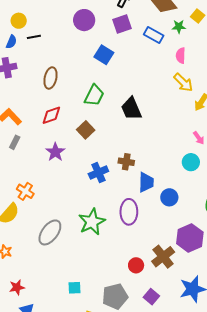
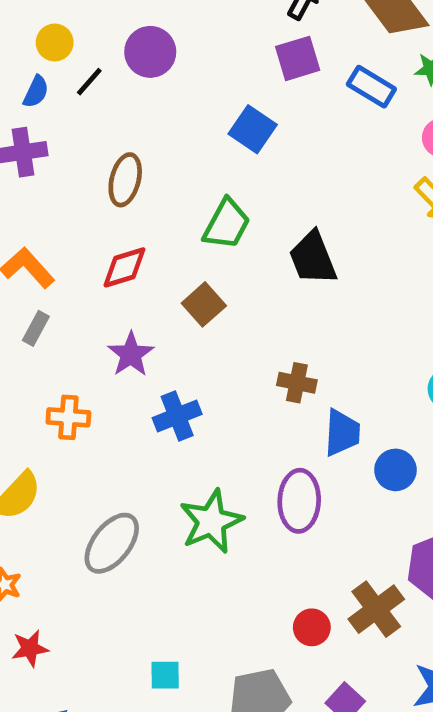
purple circle: (84, 20) -> (150, 52), moved
black line: (34, 37) -> (89, 82), turned -40
blue cross: (98, 172) -> (177, 416), moved
orange cross: (25, 191) -> (68, 417), moved, turned -30
red star: (17, 287) -> (30, 648), moved

